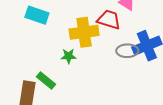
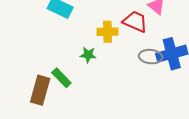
yellow cross: (84, 32) -> (108, 32), size x0.7

